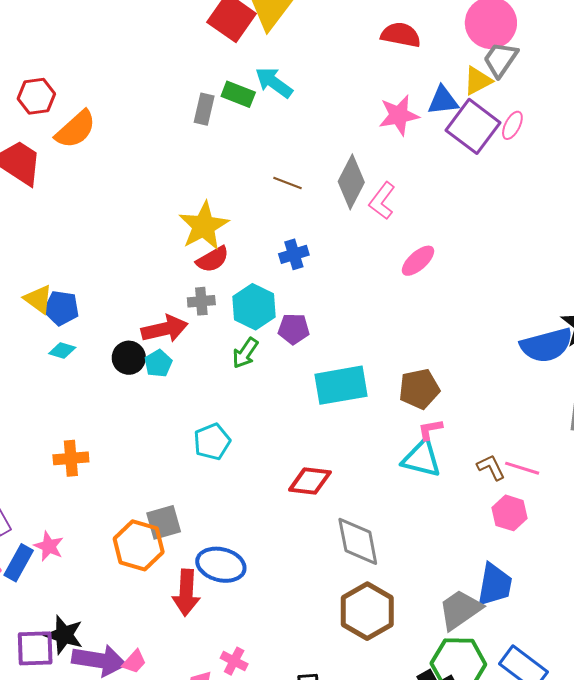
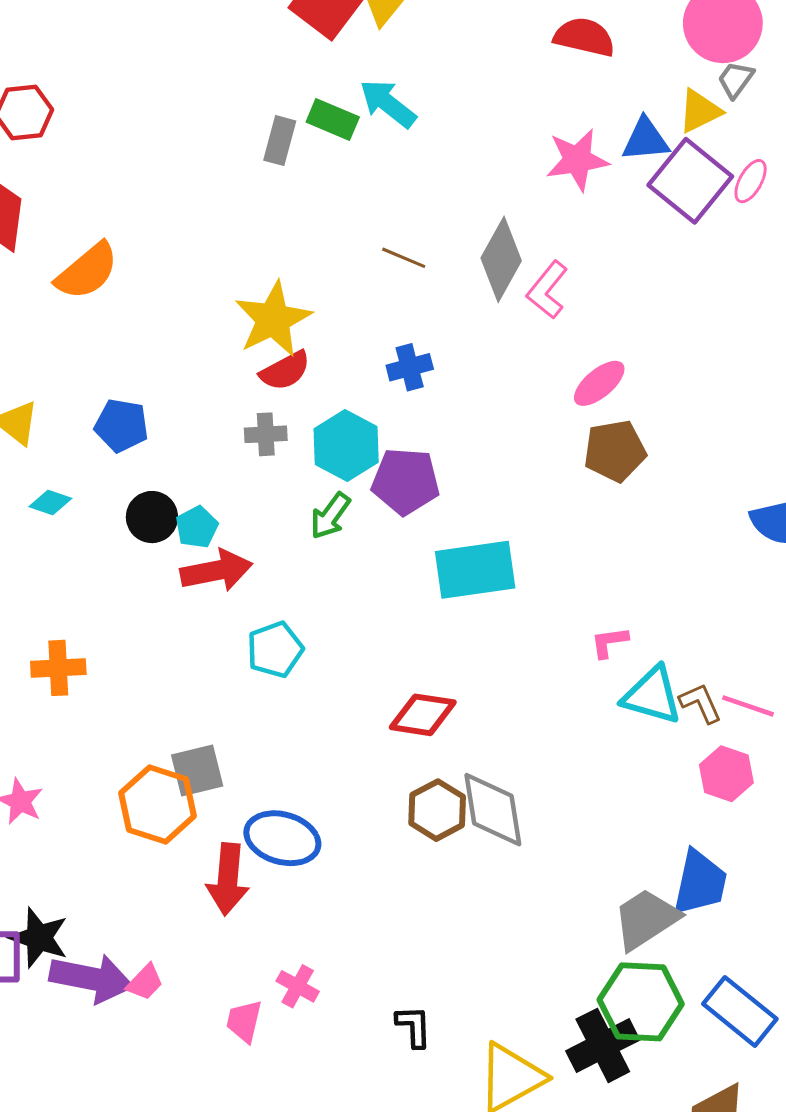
gray trapezoid: (501, 59) -> (736, 80), size x0.7
orange semicircle: (76, 129) -> (87, 271), moved
blue pentagon: (61, 308) -> (122, 425), moved
red arrow: (165, 329) -> (216, 571), moved
purple pentagon: (294, 329) -> (406, 481), size x1.4
brown pentagon: (419, 389) -> (615, 451), moved
cyan triangle: (422, 459) -> (652, 695), moved
brown hexagon: (367, 611) -> (437, 810), moved, size x0.7

